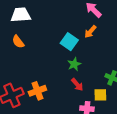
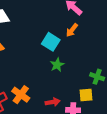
red arrow: (77, 85) -> (53, 102), moved, turned -56
orange cross: (37, 91) -> (21, 95), turned -30

